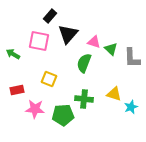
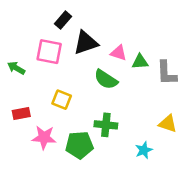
black triangle: (68, 34) -> (86, 43), turned 30
green triangle: (111, 49) -> (140, 62), turned -48
green semicircle: (84, 63) -> (106, 79), turned -78
yellow triangle: (114, 94) -> (168, 124), moved
cyan star: (131, 107) -> (144, 150), moved

